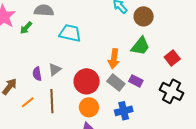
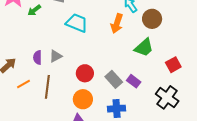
orange arrow: (114, 59) -> (117, 23), moved
red circle: (87, 81) -> (85, 73), size x0.7

